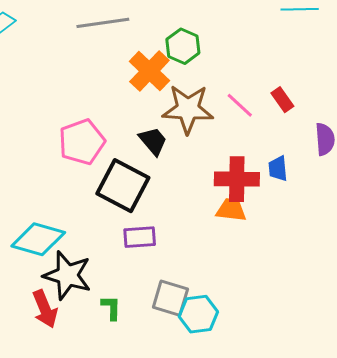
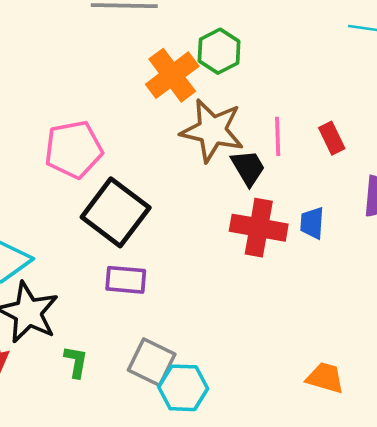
pink line: (240, 105) -> (278, 136), turned 36
black trapezoid: (153, 141) -> (248, 168), moved
orange trapezoid: (231, 210) -> (325, 378), moved

